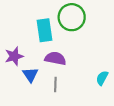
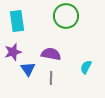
cyan rectangle: (45, 30) -> (17, 21), moved
cyan semicircle: (102, 78) -> (86, 67), moved

